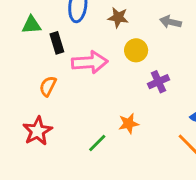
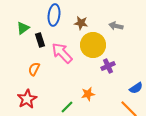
green triangle: (31, 25) -> (23, 28), turned -32
yellow circle: (136, 50) -> (93, 45), size x1.6
pink arrow: (90, 62) -> (62, 53), turned -130

